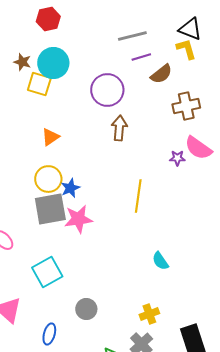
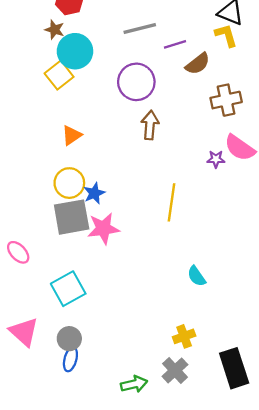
gray line: (132, 36) -> (140, 28), moved
brown star: (22, 62) -> (55, 30), moved
yellow square: (39, 84) -> (59, 75), turned 35
gray circle: (86, 309) -> (69, 339), moved

